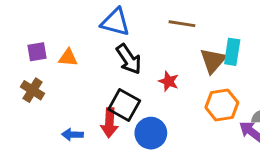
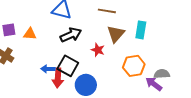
black arrow: (129, 59) -> (71, 35), turned -80
brown triangle: (213, 61) -> (116, 34), moved
blue arrow: (72, 135) -> (48, 69), moved

